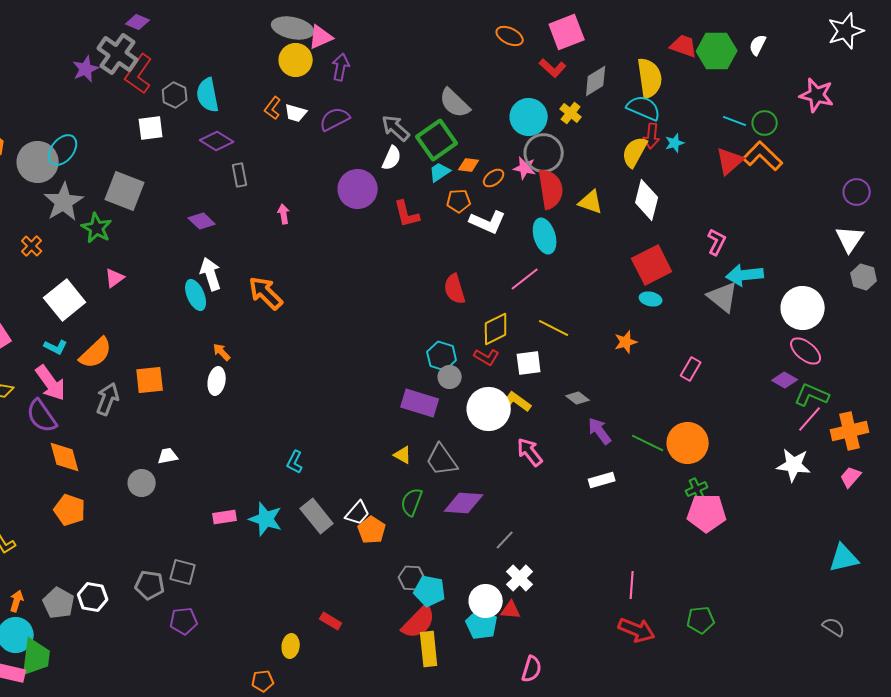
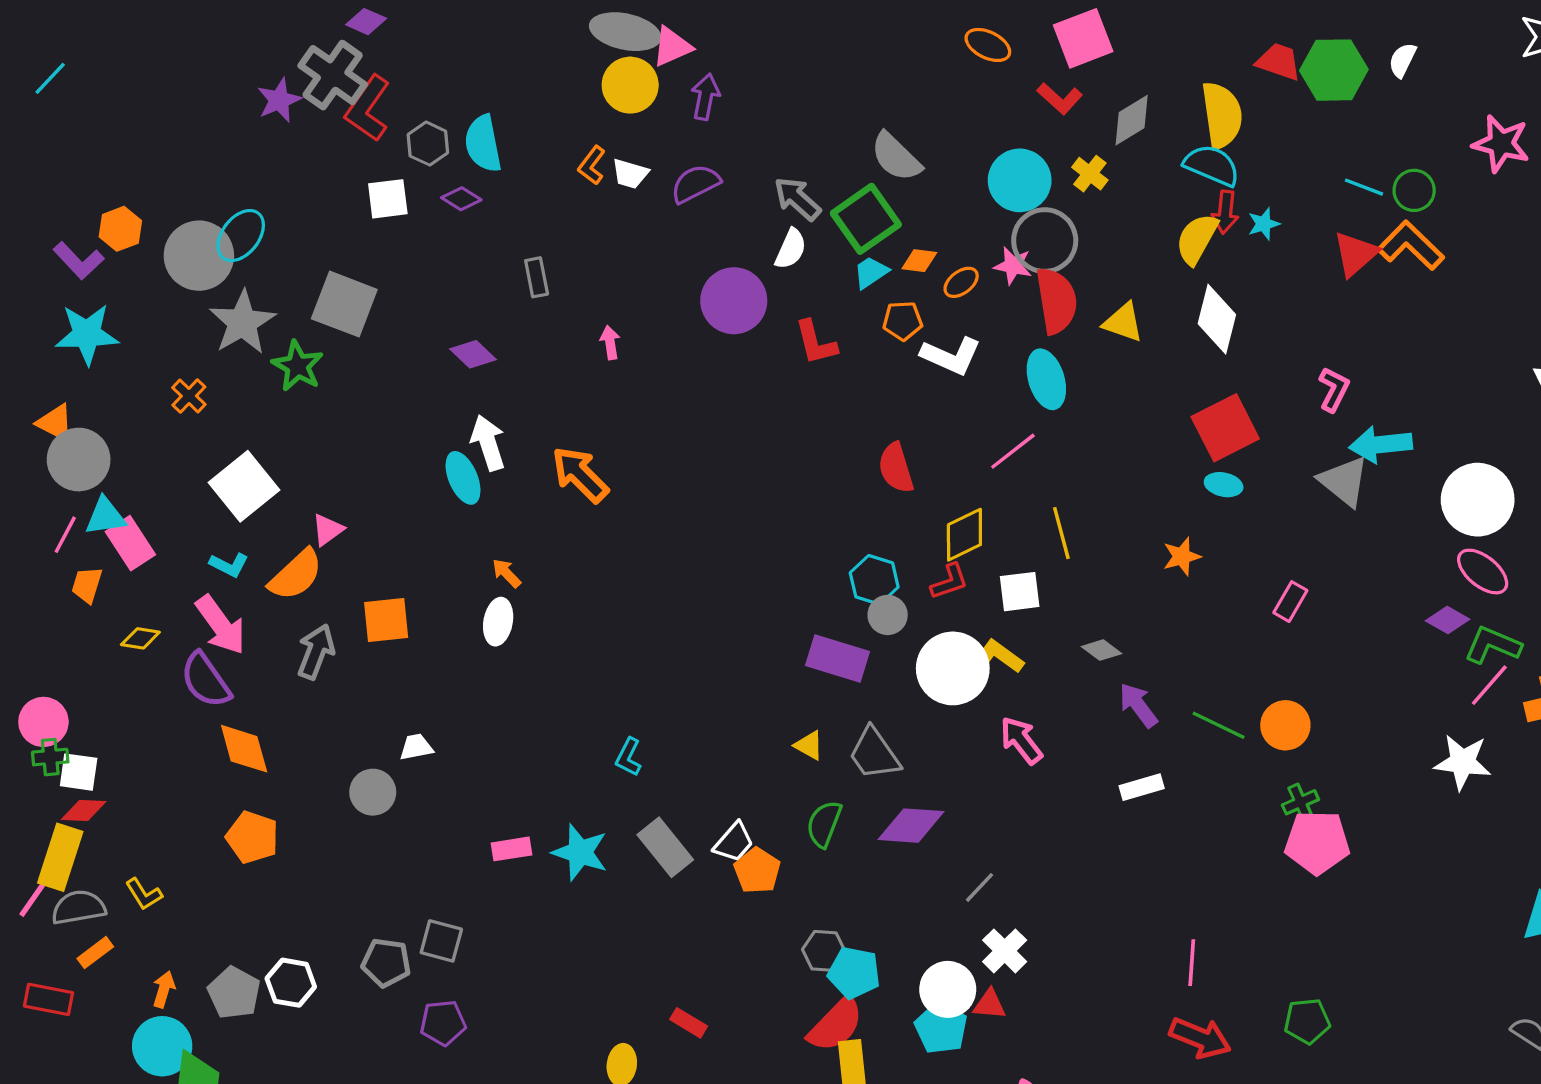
purple diamond: (217, 141) -> (461, 199), moved, size x0.7
pink triangle: (115, 278) -> (328, 530), moved
yellow line: (554, 328) -> (1061, 533), turned 48
red L-shape: (487, 357) -> (949, 582), turned -50
orange circle: (688, 443) -> (1285, 725), size x0.7

